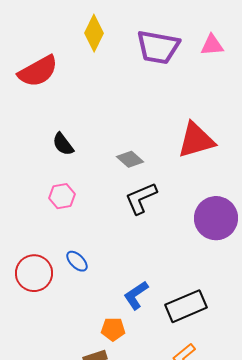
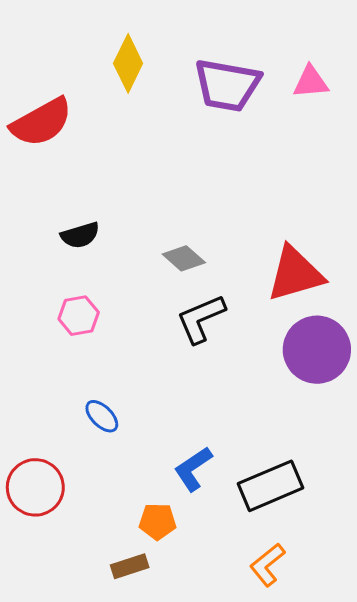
red triangle: (196, 140) -> (295, 274), moved
black semicircle: (63, 144) -> (80, 235), turned -70
red circle: (34, 273) -> (35, 487), moved

